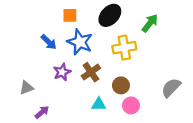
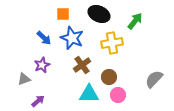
black ellipse: (110, 15) -> (99, 14), turned 70
purple star: (62, 72) -> (42, 65), moved
cyan triangle: (99, 104) -> (89, 94), size x1.5

